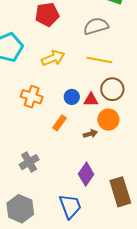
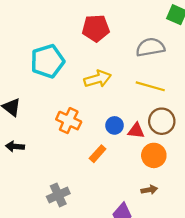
brown arrow: (90, 134) -> (149, 190), moved

